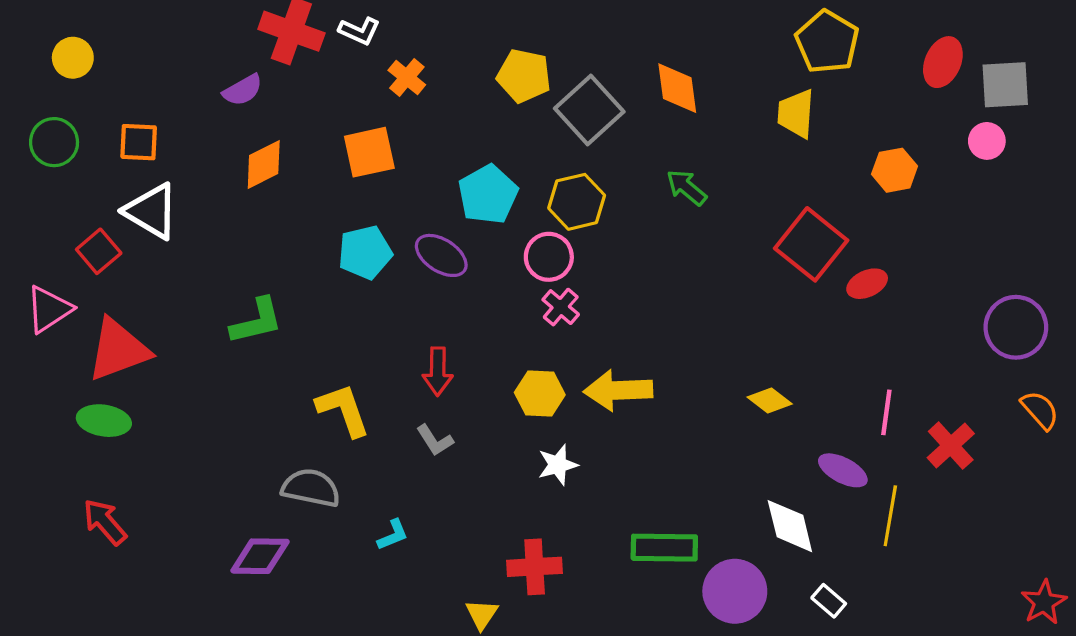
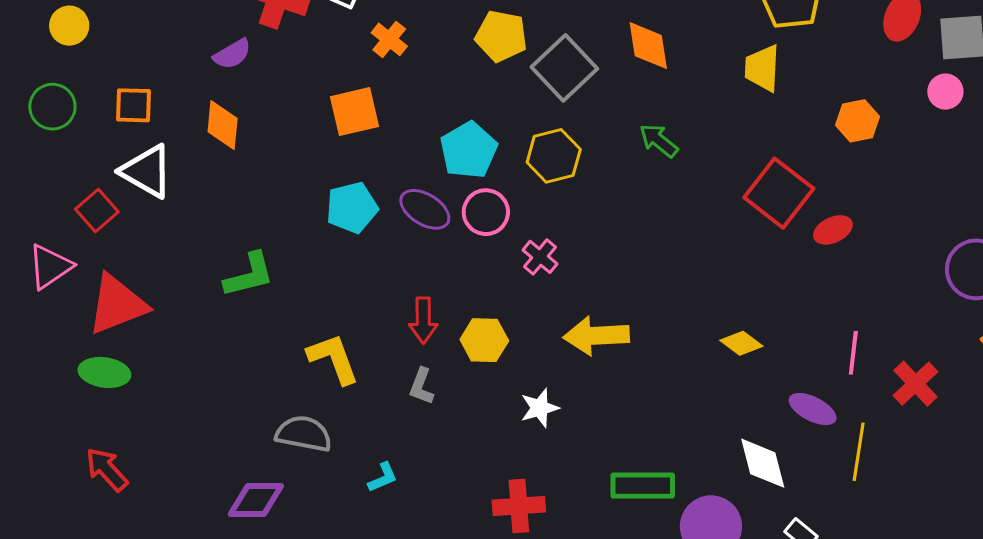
orange diamond: (264, 165) -> (223, 125), moved, turned -57
pink circle: (549, 257) -> (486, 212), moved
yellow hexagon: (540, 394) -> (484, 340), moved
gray L-shape: (435, 440) -> (421, 386), turned 54

